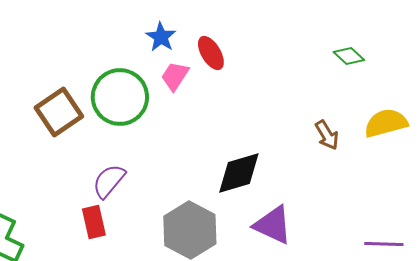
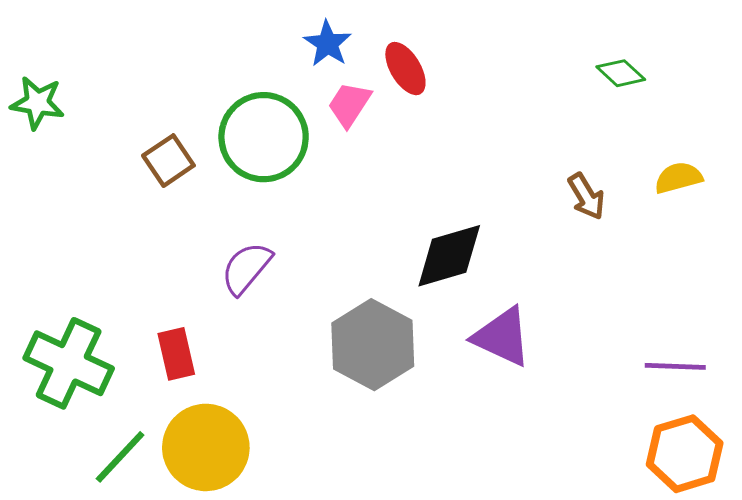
brown square: (59, 112) -> (168, 161), size x0.7
yellow semicircle: (386, 123) -> (678, 178), size x0.7
red rectangle: (94, 222) -> (176, 354), moved

